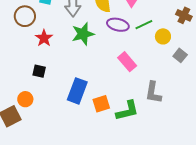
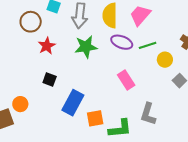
black square: (39, 71) -> (50, 80), moved

